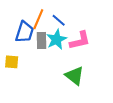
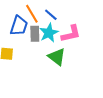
orange line: (38, 19) -> (32, 14), turned -54
green triangle: (75, 76) -> (57, 57), moved

